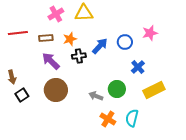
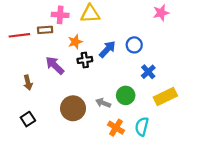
pink cross: (56, 14) -> (60, 15), turned 35
pink star: (150, 33) -> (161, 13), moved
brown rectangle: (46, 38) -> (45, 30), moved
brown arrow: (12, 77) -> (28, 83), moved
brown circle: (56, 90) -> (73, 108), moved
black square: (22, 95) -> (28, 119), moved

